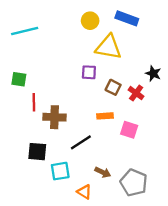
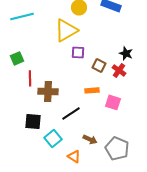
yellow triangle: (108, 47) -> (66, 30), moved, turned -40
black star: (153, 73) -> (126, 53), moved
green square: (19, 79) -> (17, 58), turned -32
cyan square: (60, 171) -> (53, 138), turned -30

